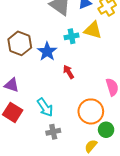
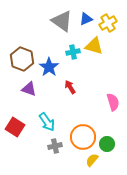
purple triangle: (12, 85) -> (29, 89), moved
orange circle: (91, 111) -> (83, 137), moved

